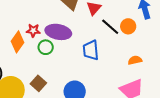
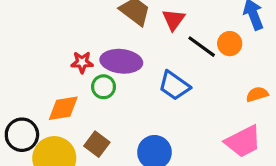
orange diamond: (18, 42) -> (63, 108), moved, turned 50
blue trapezoid: (91, 50) -> (174, 86), turned -45
orange semicircle: (135, 60) -> (257, 94), moved

